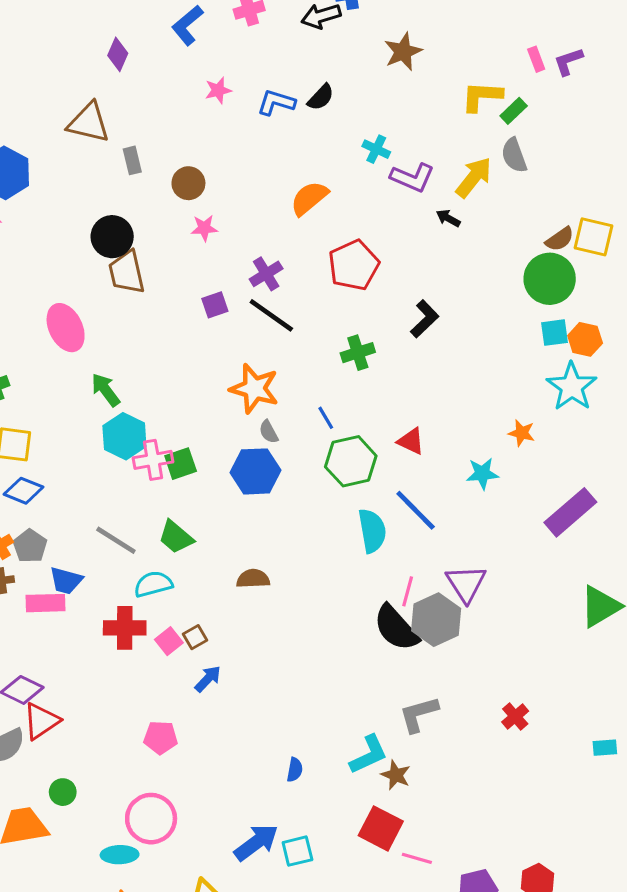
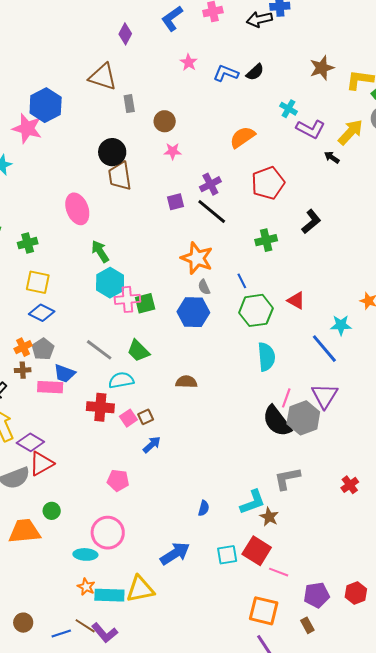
brown star: (403, 52) -> (322, 68), moved
pink star: (218, 90) -> (189, 62), turned -30
blue line: (416, 510) -> (324, 349), moved
cyan square: (297, 851) -> (227, 555), moved

